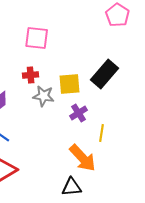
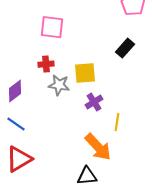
black rectangle: (105, 74) -> (125, 48), moved, size x0.7

